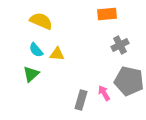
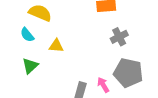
cyan semicircle: (36, 50) -> (27, 35), moved

